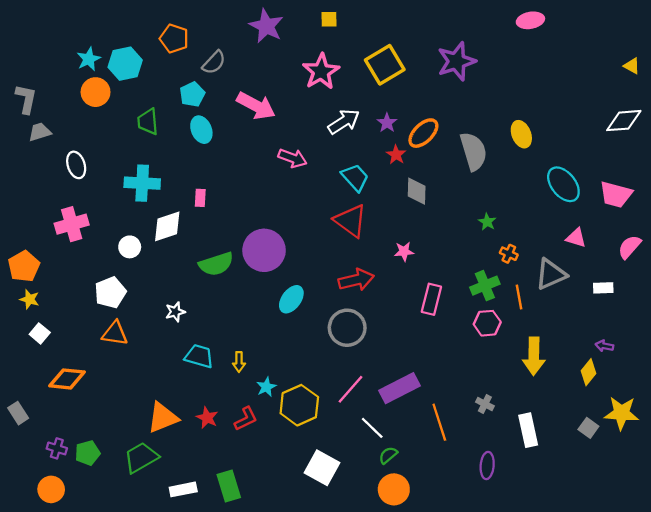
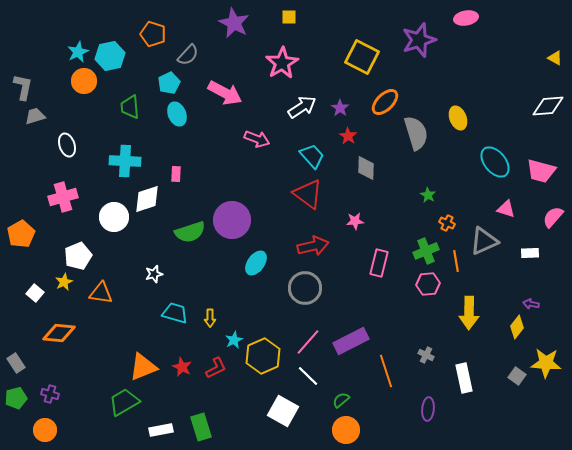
purple star: (456, 61) -> (419, 40), moved
yellow square: (385, 65) -> (362, 57), moved, turned -32
orange ellipse: (423, 133) -> (385, 102), moved
white circle: (130, 247) -> (114, 217), size x1.5
white pentagon: (110, 292) -> (78, 256), moved
yellow star: (29, 299) -> (64, 282), moved, turned 30
white line: (372, 428) -> (308, 376), moved
green pentagon: (88, 453) -> (16, 398), moved

